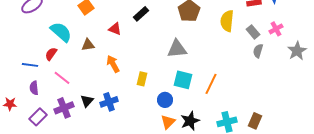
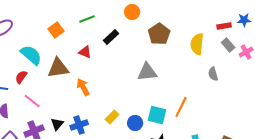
gray rectangle: (253, 32) -> (228, 45), moved
brown triangle: (88, 45) -> (58, 68), size x1.6
gray semicircle: (258, 51) -> (213, 74), moved, turned -32
yellow rectangle: (142, 79) -> (112, 117), moved, turned 32
cyan square: (183, 80) -> (157, 115), moved

